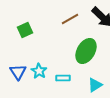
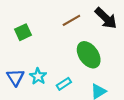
green ellipse: (86, 51) -> (89, 55), turned -65
cyan rectangle: (63, 78) -> (64, 84), turned -32

